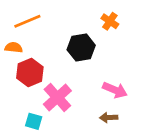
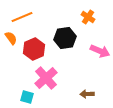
orange semicircle: (14, 47) -> (11, 38), turned 48
red hexagon: (30, 73) -> (34, 49), moved
pink arrow: (115, 90) -> (100, 51), moved

